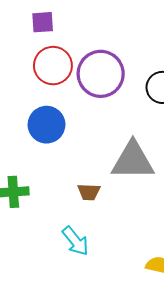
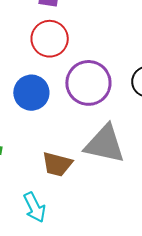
purple circle: (101, 74) -> (88, 83), moved
brown trapezoid: (89, 192) -> (57, 164), size x1.4

